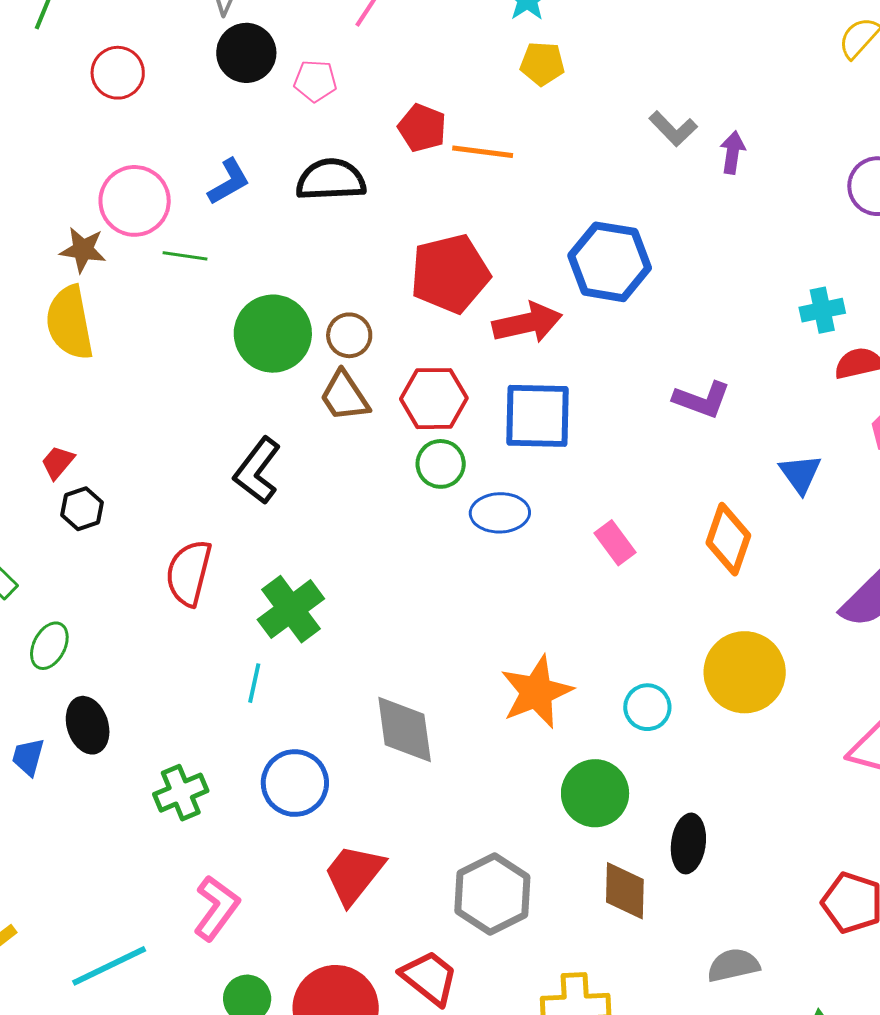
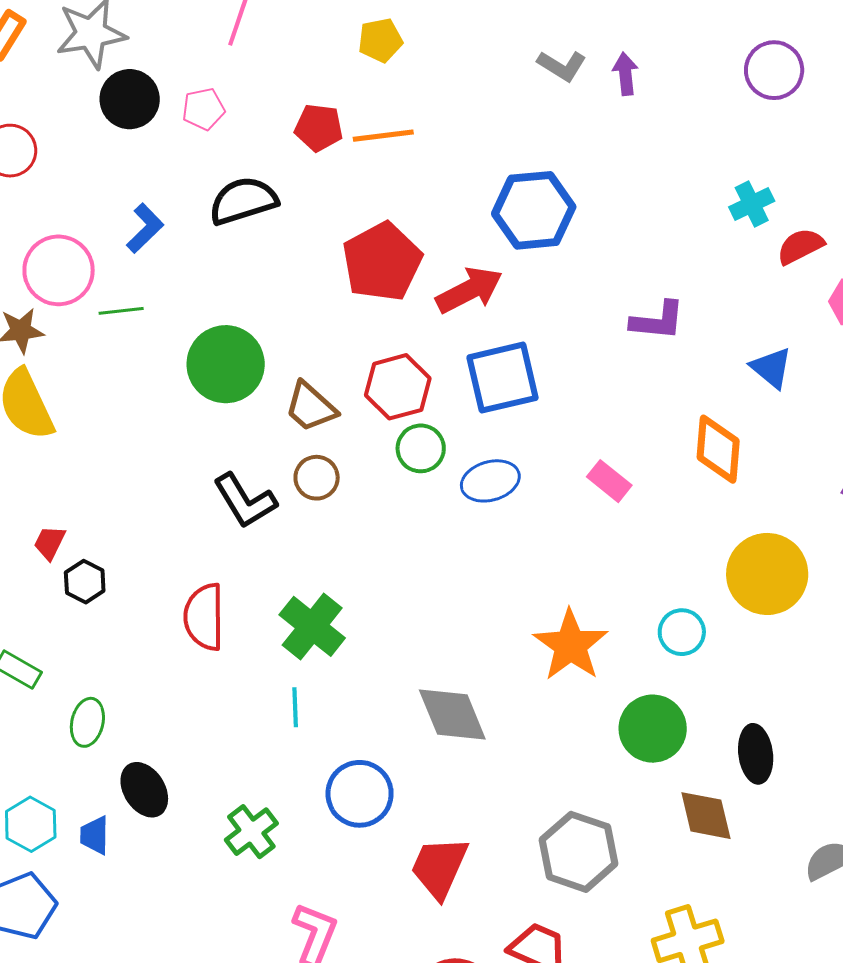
yellow pentagon: (542, 64) -> (380, 40), moved
brown circle: (349, 335) -> (317, 478), moved
black L-shape: (257, 471) -> (245, 501), turned -54

